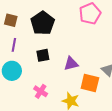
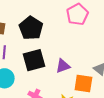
black square: (43, 55) -> (34, 60), size x1.6

